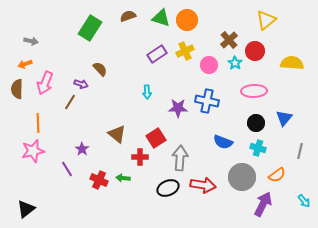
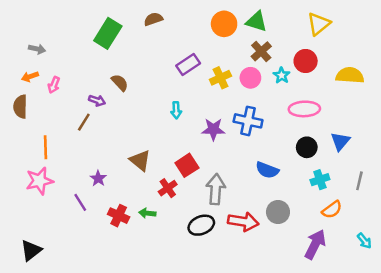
green triangle: (161, 18) -> (256, 21), moved
brown cross: (229, 40) -> (261, 51), moved
yellow cross: (185, 51) -> (220, 78), moved
pink arrow: (45, 83) -> (54, 85), moved, size x0.6
cyan cross: (258, 148) -> (320, 180), moved, turned -35
red cross: (140, 157) -> (168, 188), turned -35
gray circle: (242, 177) -> (278, 212), moved, size x0.7

